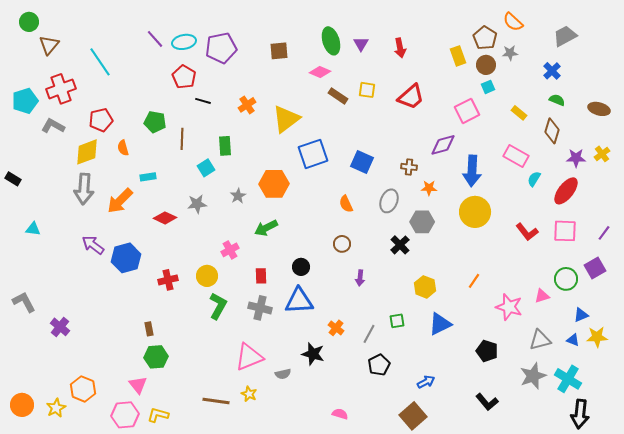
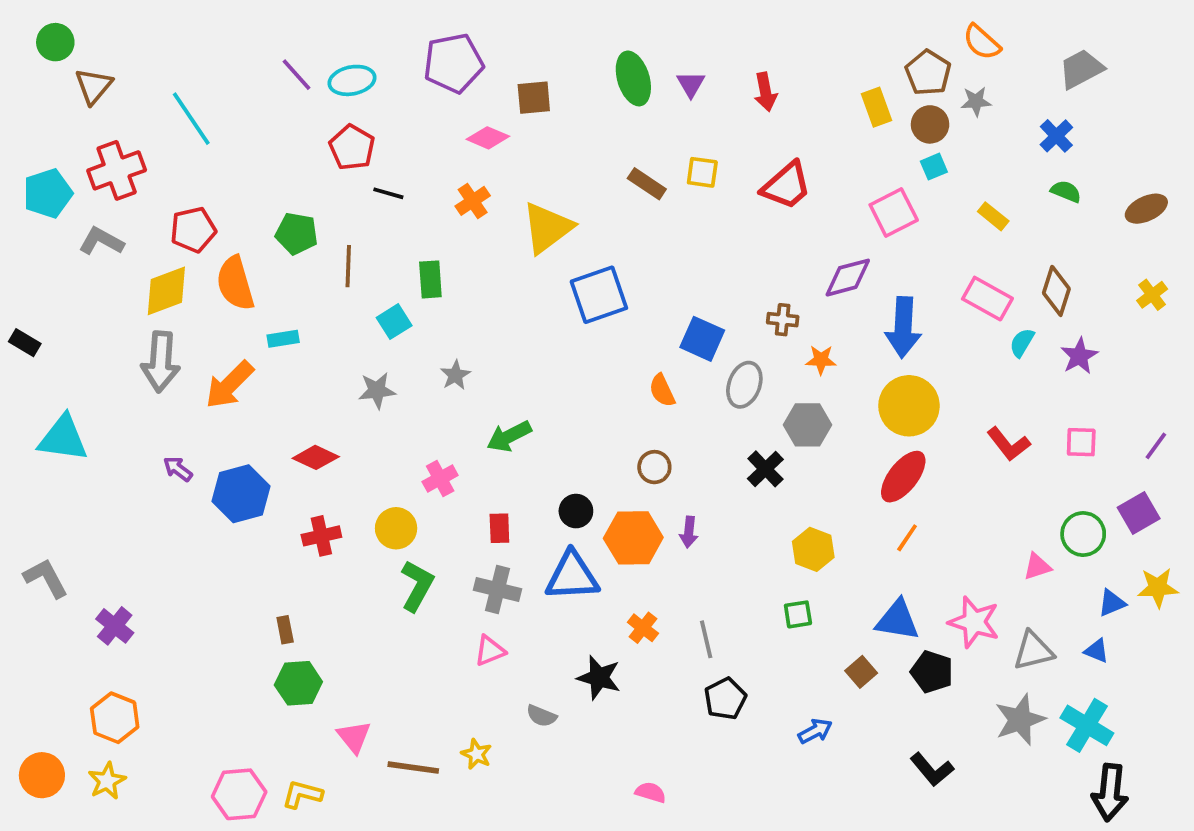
purple pentagon: (221, 48) -> (453, 63), moved
pink diamond: (320, 72) -> (488, 138), moved
brown ellipse: (599, 109) -> (1146, 209), turned -40
brown diamond: (552, 131) -> (1056, 291), moved
orange semicircle: (123, 148) -> (235, 283), size x1.8
purple star: (576, 158) -> (1079, 356), moved, turned -30
blue square: (362, 162) -> (702, 339), moved
orange hexagon: (274, 184) -> (633, 538), moved
red ellipse: (566, 191) -> (903, 477), moved
red diamond: (165, 218) -> (316, 457), moved
cyan triangle: (33, 229) -> (63, 438), size x1.8
pink square: (565, 231) -> (1081, 442), size x0.7
purple arrow: (93, 245) -> (178, 469), size x0.7
pink star: (509, 307) -> (974, 622), moved
green square: (397, 321) -> (798, 614), moved
blue triangle: (440, 324) -> (897, 620), moved, turned 35
gray line: (369, 334) -> (706, 639), turned -42
yellow star: (597, 337) -> (1158, 588), moved
pink triangle: (249, 357) -> (490, 651), moved, size x0.6
gray semicircle: (283, 374) -> (541, 716), turned 35
pink triangle: (138, 385) -> (354, 737), moved
orange hexagon: (83, 389) -> (115, 718), moved
brown square: (413, 416) -> (861, 672), moved, size x0.6

